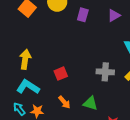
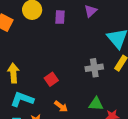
green triangle: (90, 103) -> (96, 104), moved

